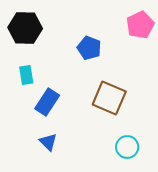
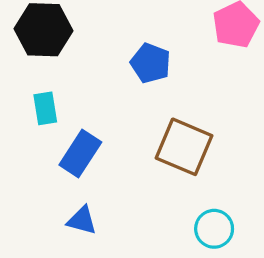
blue triangle: (48, 142) -> (82, 220), turned -30

